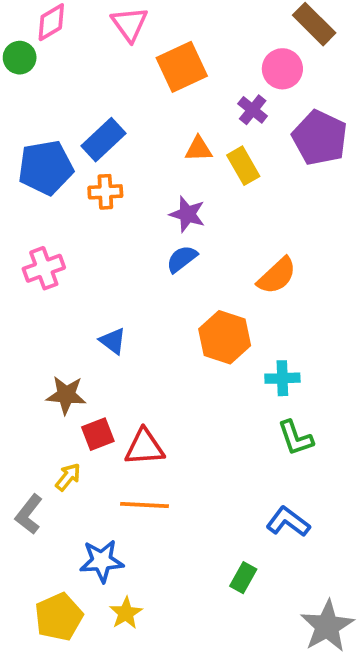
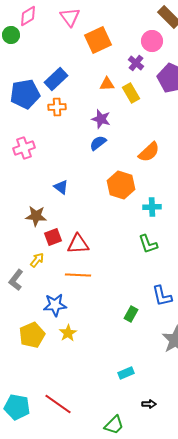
green L-shape: (295, 438) -> (148, 244), moved
blue L-shape: (288, 522) -> (162, 296), moved, turned -140

